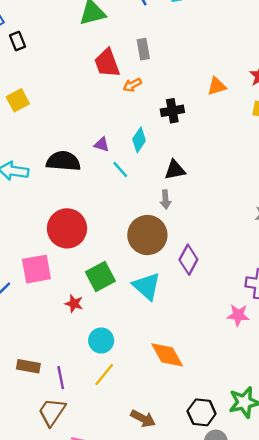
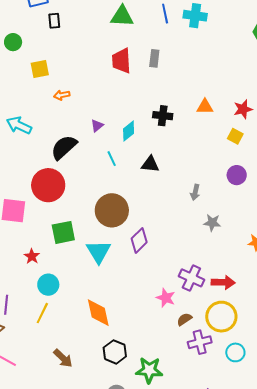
orange arrow: (132, 85) -> (62, 95), moved
purple triangle: (102, 145) -> (97, 126), turned 48
black semicircle: (63, 161) -> (64, 147), moved, turned -64
cyan line: (120, 170) -> (112, 159), moved
gray arrow: (166, 200) -> (195, 192), moved
red star: (74, 304) -> (32, 256), moved
yellow line: (104, 375) -> (42, 313), turned -30
black hexagon: (202, 412) -> (115, 352), moved

